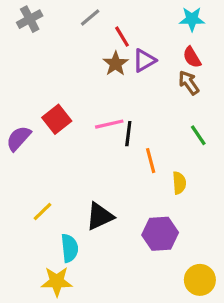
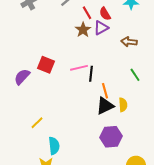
red semicircle: (192, 57) -> (105, 14), moved
brown arrow: (189, 83) -> (129, 42), turned -49
red square: (57, 119) -> (46, 65), turned -30
black triangle: (100, 216) -> (105, 106), moved

